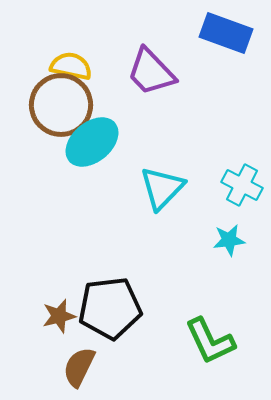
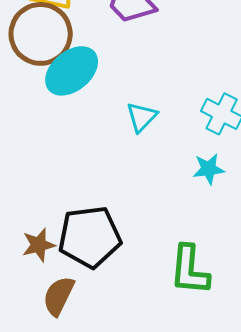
cyan triangle: (162, 188) -> (142, 117), size x0.7
green L-shape: (210, 341) -> (190, 270), turned 30

